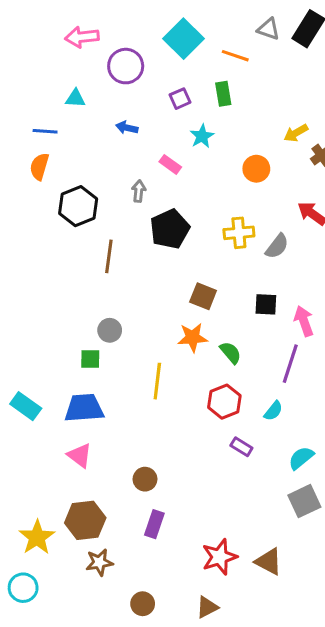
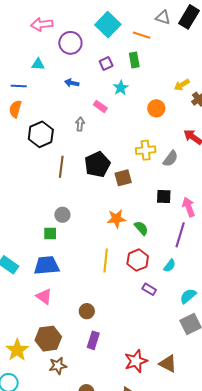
black pentagon: (170, 229) -> (97, 164), moved
brown square: (203, 296) -> (123, 178), moved, turned -36
yellow line: (157, 381) -> (106, 261), moved

